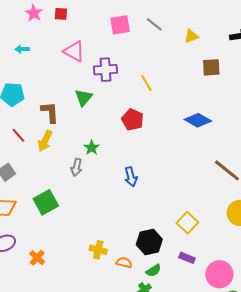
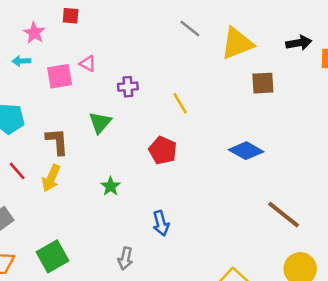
pink star: (34, 13) -> (34, 33), moved
pink square: (120, 25) -> (60, 76), moved
yellow triangle: (191, 36) -> (237, 43), size x1.8
pink triangle: (74, 51) -> (88, 64), size x0.6
purple cross: (105, 70) -> (128, 87), size x0.7
gray arrow: (76, 167) -> (125, 258), moved

